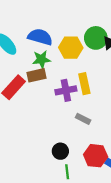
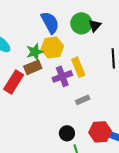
blue semicircle: (40, 37) -> (50, 23), moved, turned 55
yellow hexagon: (71, 48) -> (52, 47), moved
gray rectangle: (83, 119) -> (83, 100), turned -40

